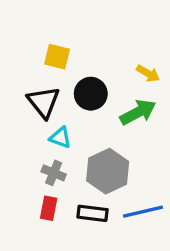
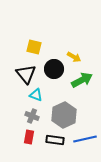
yellow arrow: (148, 73) -> (74, 57), moved

